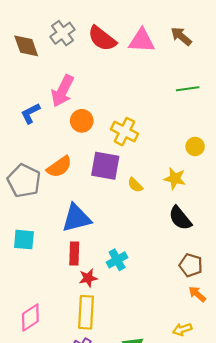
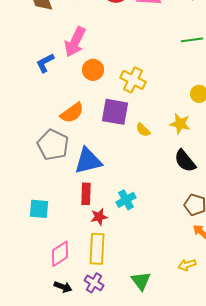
gray pentagon: (24, 181) -> (53, 145), moved
cyan square: (24, 240) -> (39, 209), moved
pink diamond: (30, 318) -> (60, 254), moved

